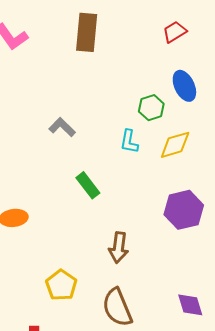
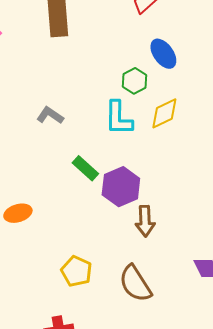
cyan L-shape: (129, 142) -> (118, 118), size x1.5
purple hexagon: (184, 210) -> (121, 187), moved
brown arrow: (119, 247) -> (145, 221), moved

